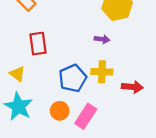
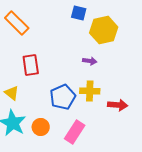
orange circle: (60, 111) -> (41, 127), moved

